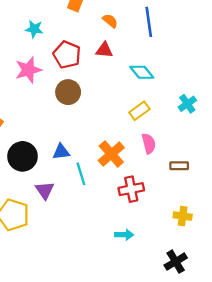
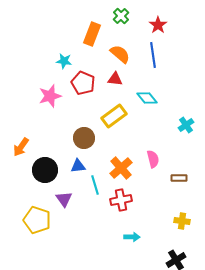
orange semicircle: (110, 21) -> (120, 54), size x1.5
cyan star: (34, 29) -> (64, 61), moved
brown circle: (68, 92) -> (84, 138), moved
yellow rectangle: (139, 111) -> (114, 116), moved, size x1.4
red cross: (131, 189) -> (121, 200), moved

